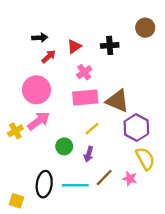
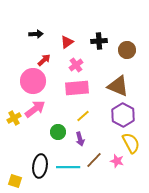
brown circle: (145, 28) -> (127, 50), moved
red arrow: (49, 57) -> (44, 60), moved
brown triangle: (117, 101) -> (118, 86), moved
purple arrow: (89, 154) -> (80, 139), turned -32

